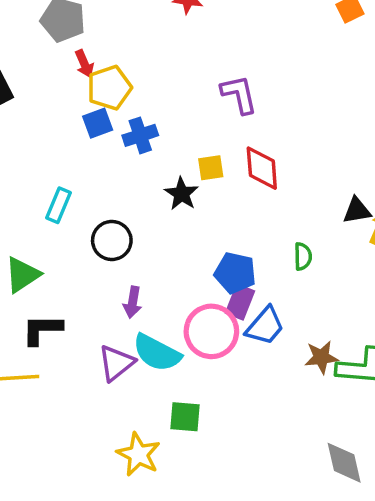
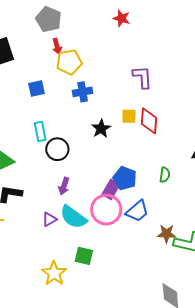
blue square: (98, 123) -> (37, 88), moved
yellow square: (211, 168) -> (129, 116), moved
cyan rectangle: (58, 205) -> (40, 131), moved, turned -42
purple rectangle: (240, 302) -> (111, 189), moved
purple triangle: (116, 363) -> (49, 219), size x0.7

